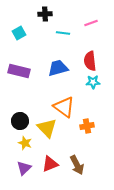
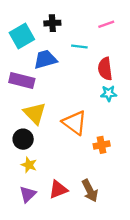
black cross: (45, 14) -> (52, 23), moved
cyan square: (19, 33) -> (22, 36), size x1.5
cyan line: (63, 33) -> (79, 47), moved
blue trapezoid: (58, 68) -> (45, 59), moved
yellow triangle: (47, 128) -> (35, 113), moved

